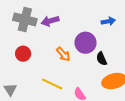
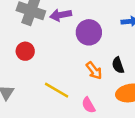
purple circle: (86, 43) -> (89, 32), moved
orange arrow: (63, 54) -> (94, 71), moved

